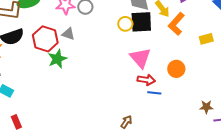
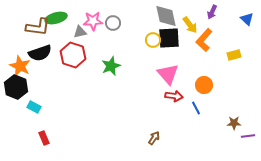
gray triangle: (68, 34) -> (80, 32), moved, turned -32
green star: (57, 59) -> (111, 66), moved
blue line: (154, 93) -> (196, 108), moved, turned 56

